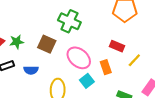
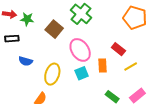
blue semicircle: (31, 70) -> (26, 61), moved

